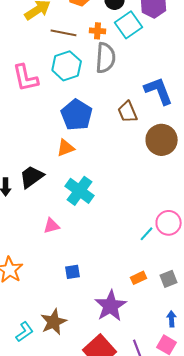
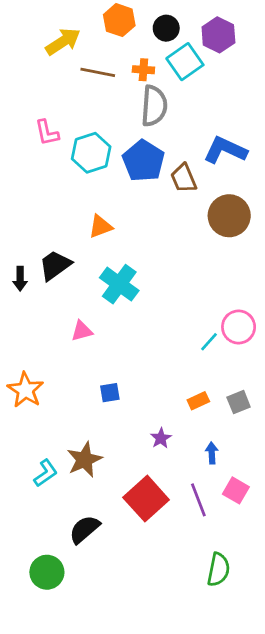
cyan hexagon: (67, 66) -> (91, 153), moved
pink L-shape: (26, 78) -> (47, 133), size x0.7
blue L-shape: (159, 91) -> (225, 150), turned -44
blue pentagon: (77, 115) -> (143, 161), moved
purple star: (111, 306) -> (161, 438), size x0.5
blue arrow: (172, 319) -> (212, 453), moved

